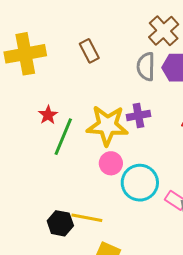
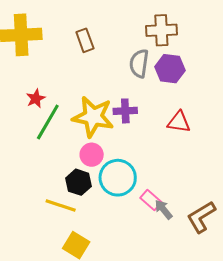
brown cross: (164, 31) -> (161, 30), turned 32
black hexagon: (60, 223) -> (79, 182), moved

